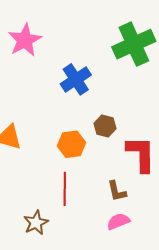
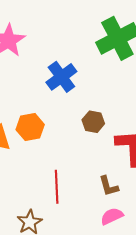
orange hexagon: (71, 144) -> (30, 127), moved

